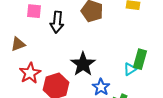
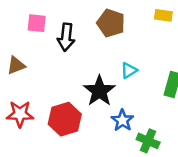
cyan triangle: (130, 69) -> (129, 70), moved
red star: (30, 73) -> (20, 114), moved, turned 30

